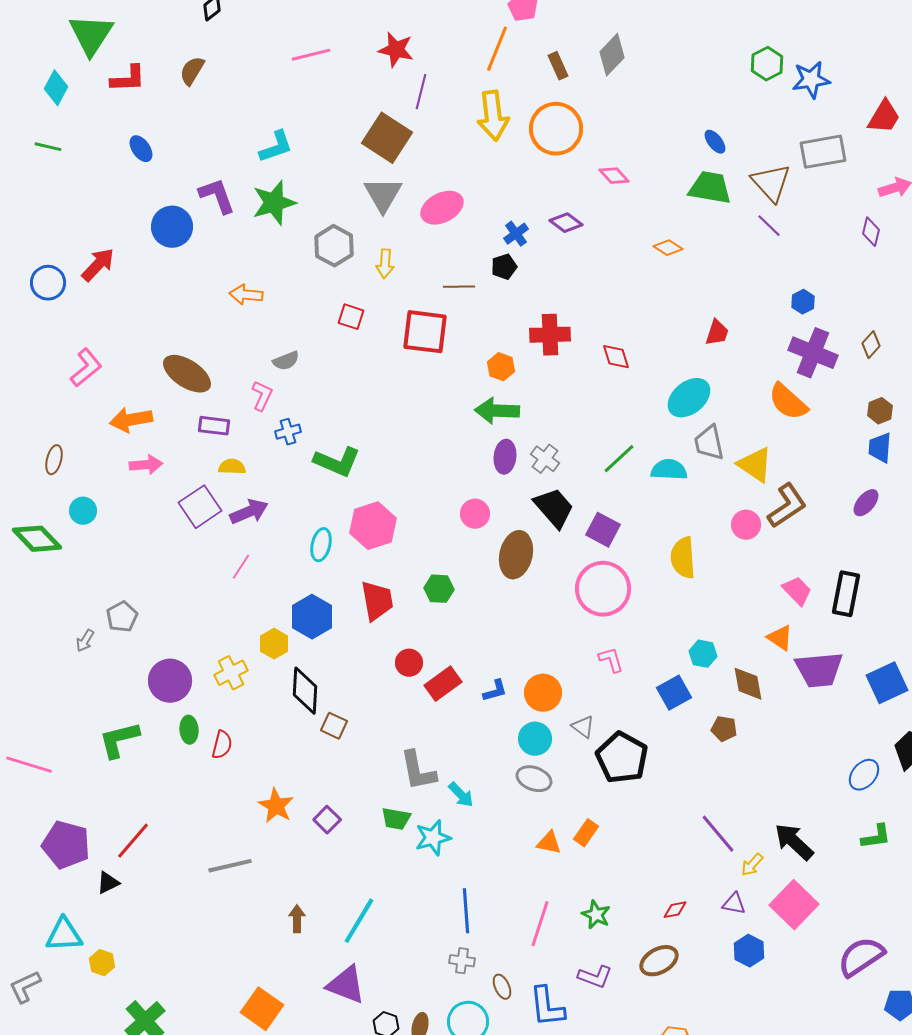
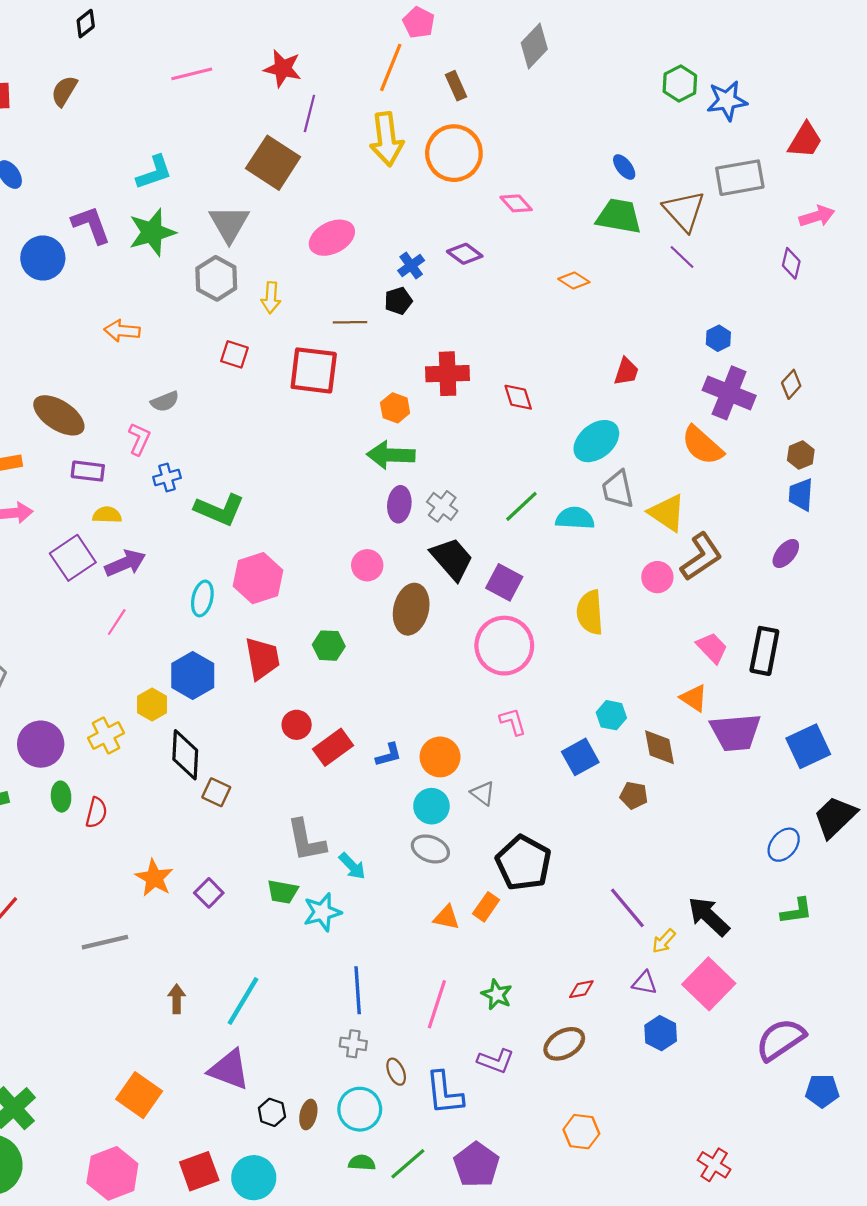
gray diamond: (612, 55) -> (534, 46), moved
gray triangle: (383, 195) -> (229, 224), moved
black pentagon: (622, 758) -> (524, 863), moved

